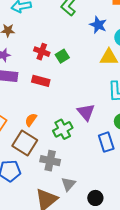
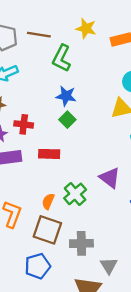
blue star: (98, 25) -> (66, 96), moved
red cross: (42, 52) -> (24, 124), moved
green cross: (63, 129) -> (75, 194), moved

